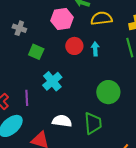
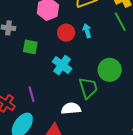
cyan cross: (52, 81) -> (62, 65), moved
green trapezoid: (93, 123) -> (88, 88), moved

